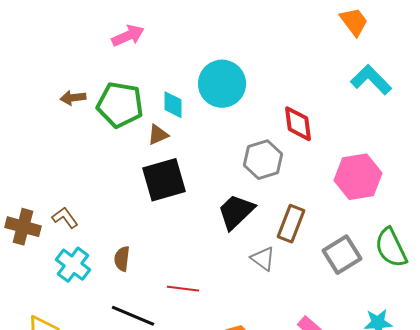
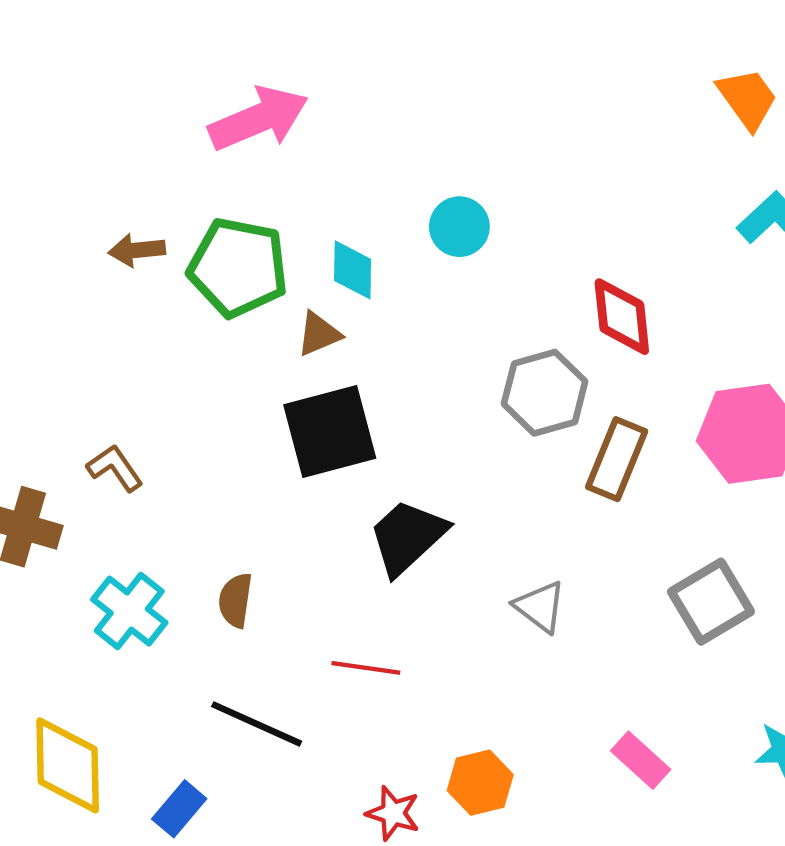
pink arrow: (128, 36) -> (258, 119), size x1.4
cyan circle: (222, 84) -> (459, 227), size x0.6
black trapezoid: (236, 212) -> (407, 537), moved
brown L-shape: (65, 218) -> (115, 468), moved
brown rectangle: (291, 224) -> (617, 459), moved

